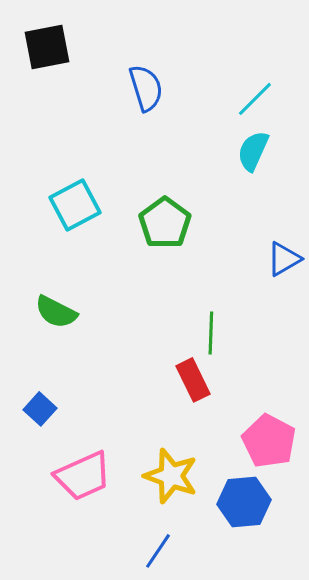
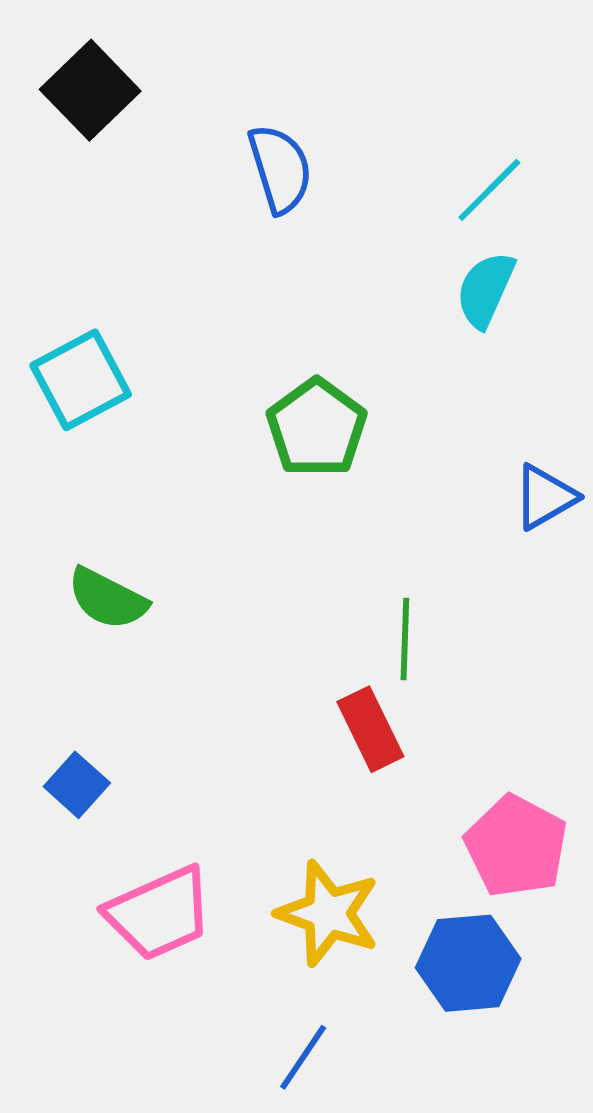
black square: (47, 47) -> (90, 90), turned -33
cyan square: (75, 205) -> (81, 380), moved

